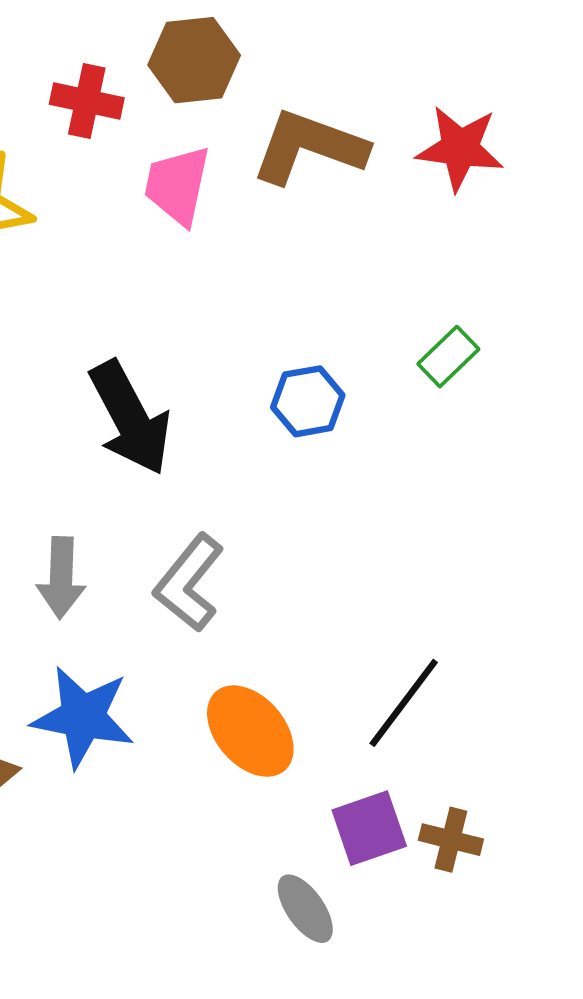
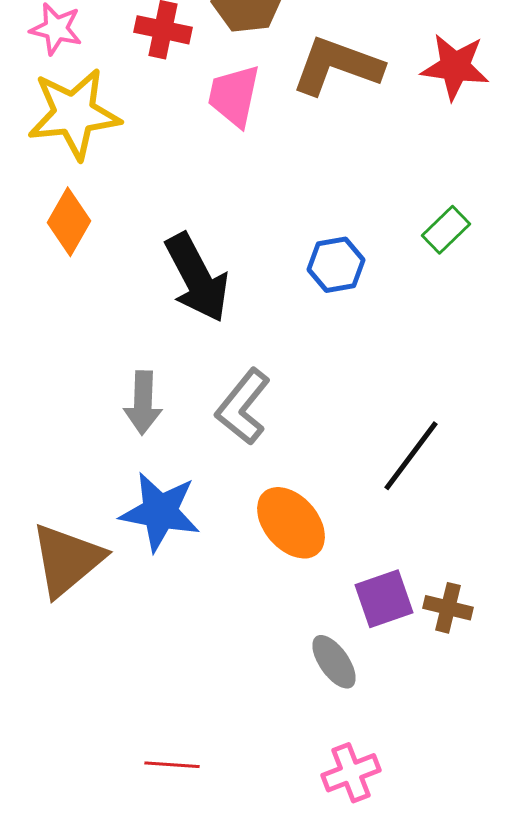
black line: (404, 703) -> (411, 456), moved

